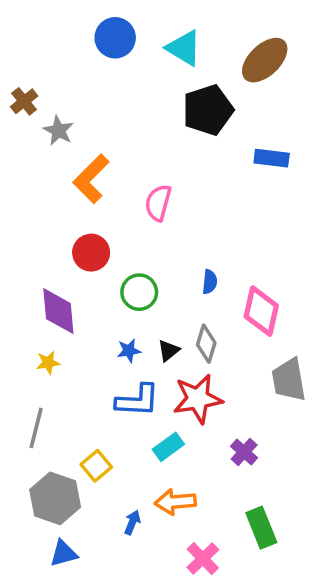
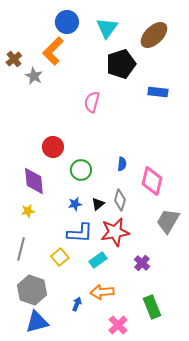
cyan triangle: (184, 48) -> (107, 28), turned 35
orange L-shape: (91, 179) -> (53, 51), moved
pink semicircle: (158, 203) -> (92, 102), moved
gray trapezoid: (289, 380) -> (168, 221), turned 40
yellow square: (96, 466) -> (60, 257), moved
blue triangle: (64, 553) -> (37, 322), size x1.4

